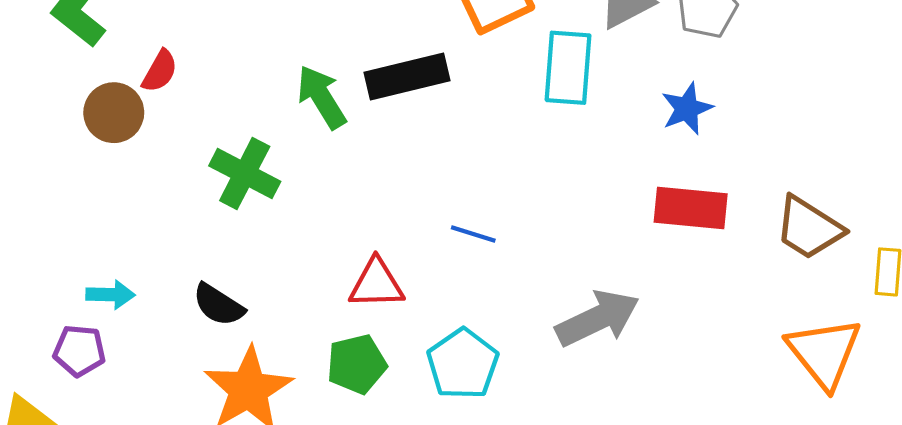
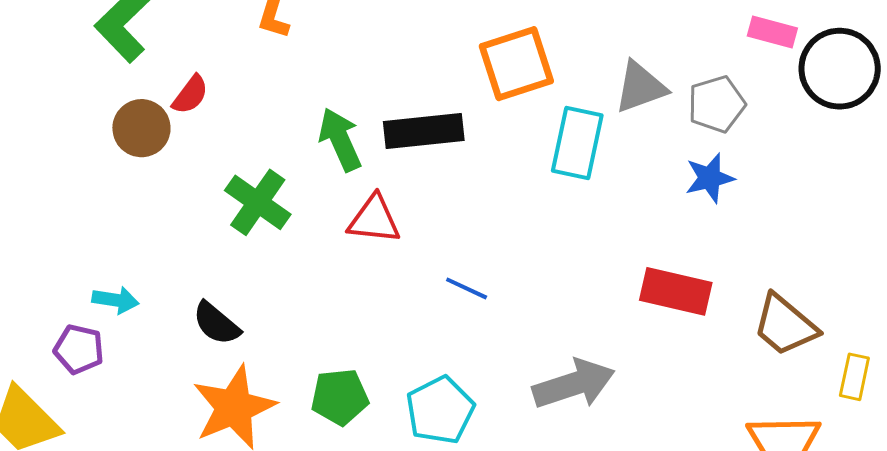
blue star: (687, 109) -> (710, 178), moved
red triangle: (376, 284) -> (374, 219), moved

